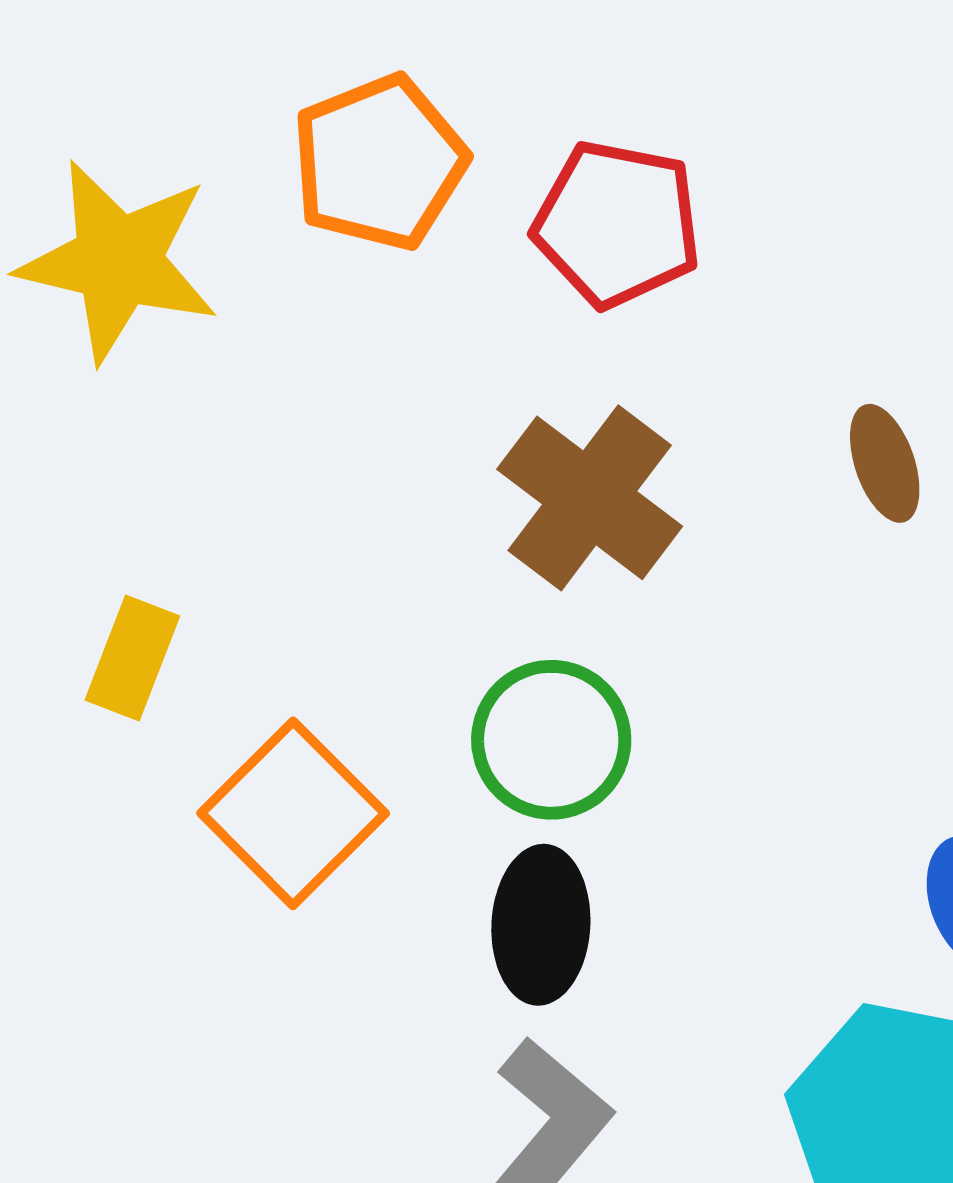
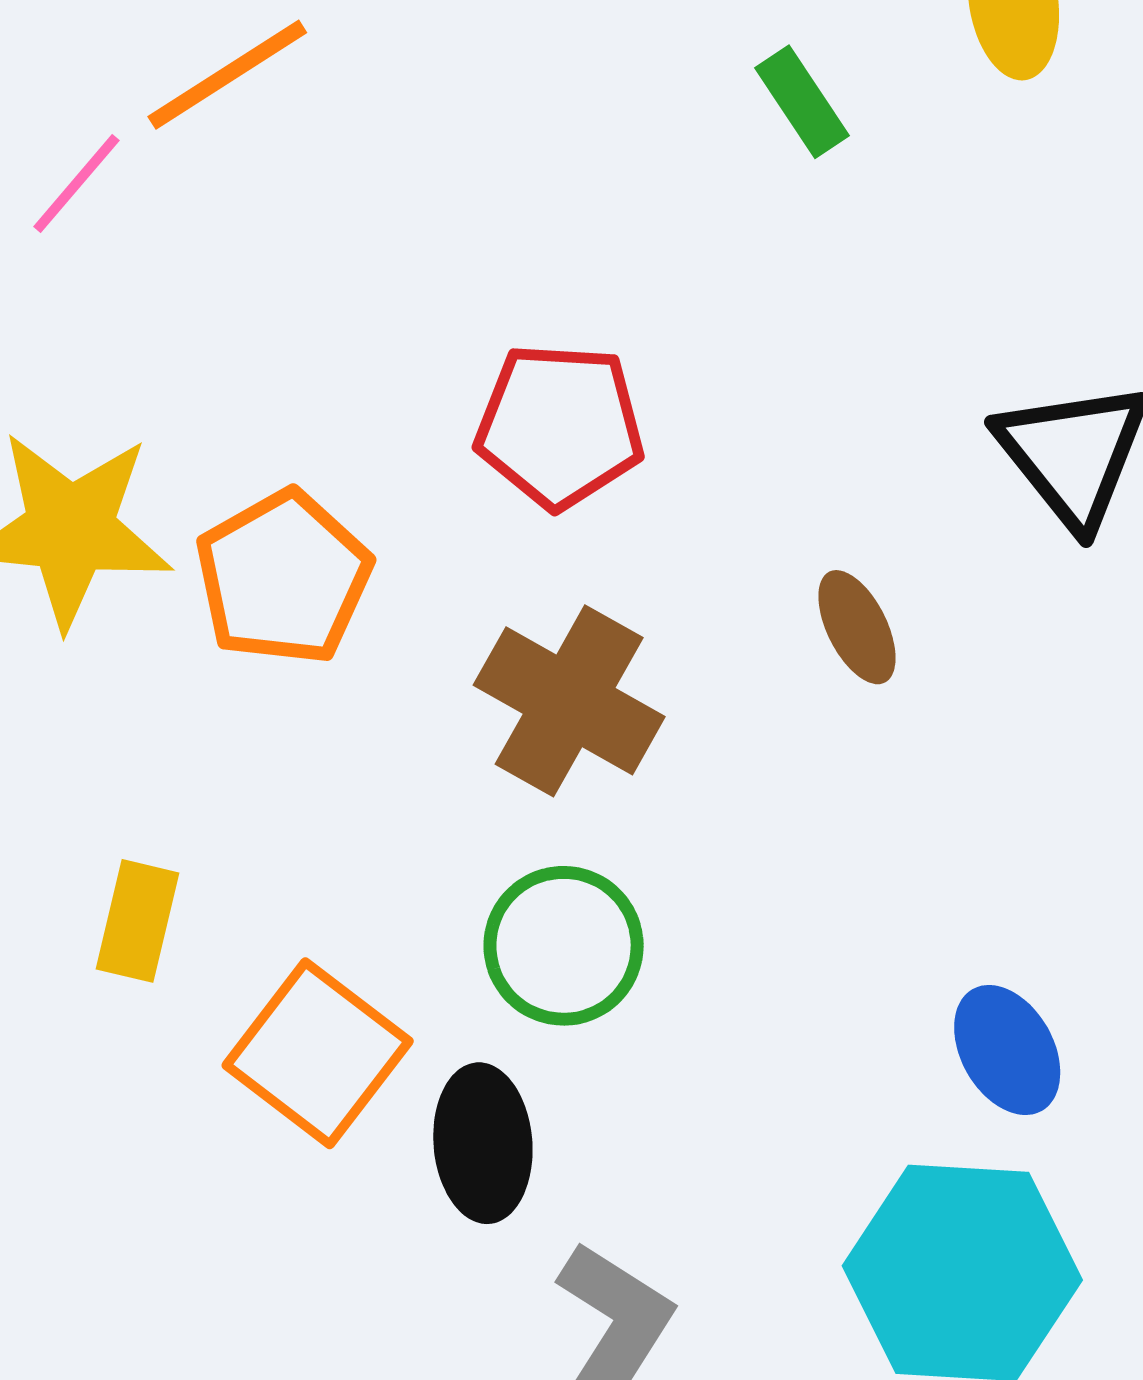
orange pentagon: (379, 162) -> (283, 578), moved
black ellipse: (541, 925) -> (483, 1143), moved

